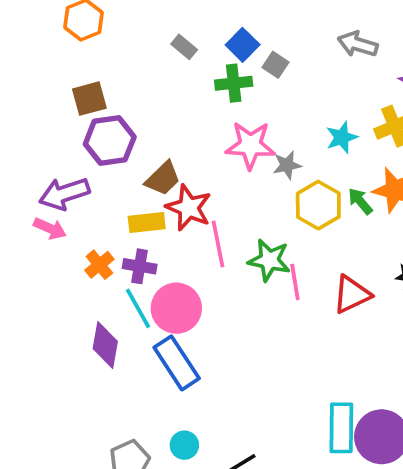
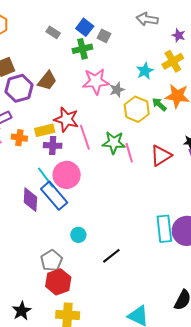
brown trapezoid: (163, 179) -> (47, 81), moved
orange cross: (99, 265) -> (19, 138), moved, turned -35
purple cross: (140, 266) -> (53, 145), moved
blue rectangle: (177, 363) -> (54, 196), moved
cyan circle: (184, 445) -> (78, 235), moved

